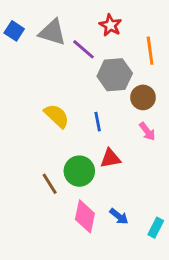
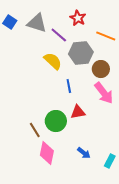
orange line: (150, 51) -> (106, 36), turned -60
yellow semicircle: (57, 116) -> (53, 61), moved
pink arrow: (147, 131) -> (104, 93), size x1.6
pink diamond: (85, 216) -> (47, 153), moved

